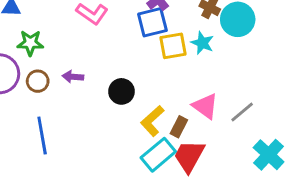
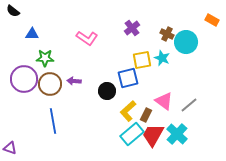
blue square: (152, 22) -> (128, 78), moved
brown circle: (38, 81) -> (50, 84), size x1.5
cyan cross: (269, 155) -> (177, 134), moved

